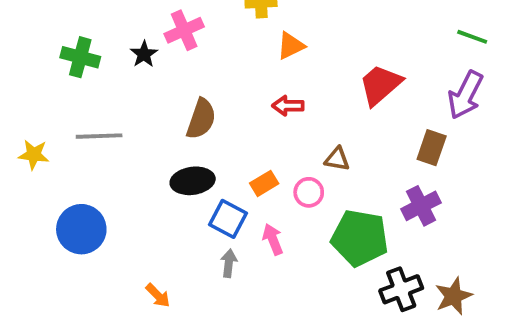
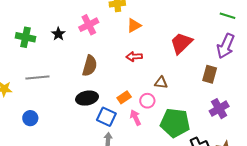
pink cross: (184, 30) -> (89, 25), moved
purple cross: (421, 206) -> (219, 109), moved
blue circle: (81, 229) -> (30, 118), moved, size x0.6
pink arrow: (273, 239) -> (136, 118), moved

